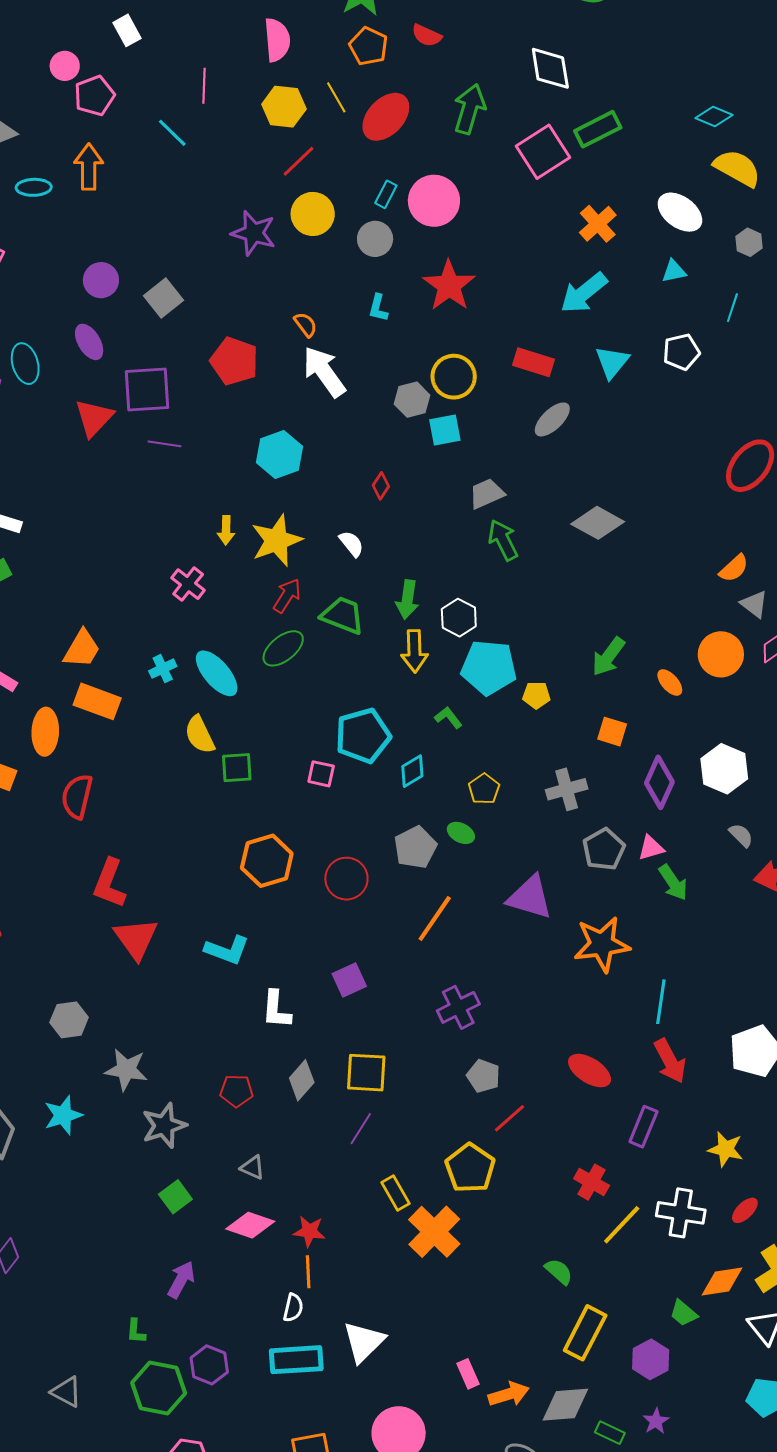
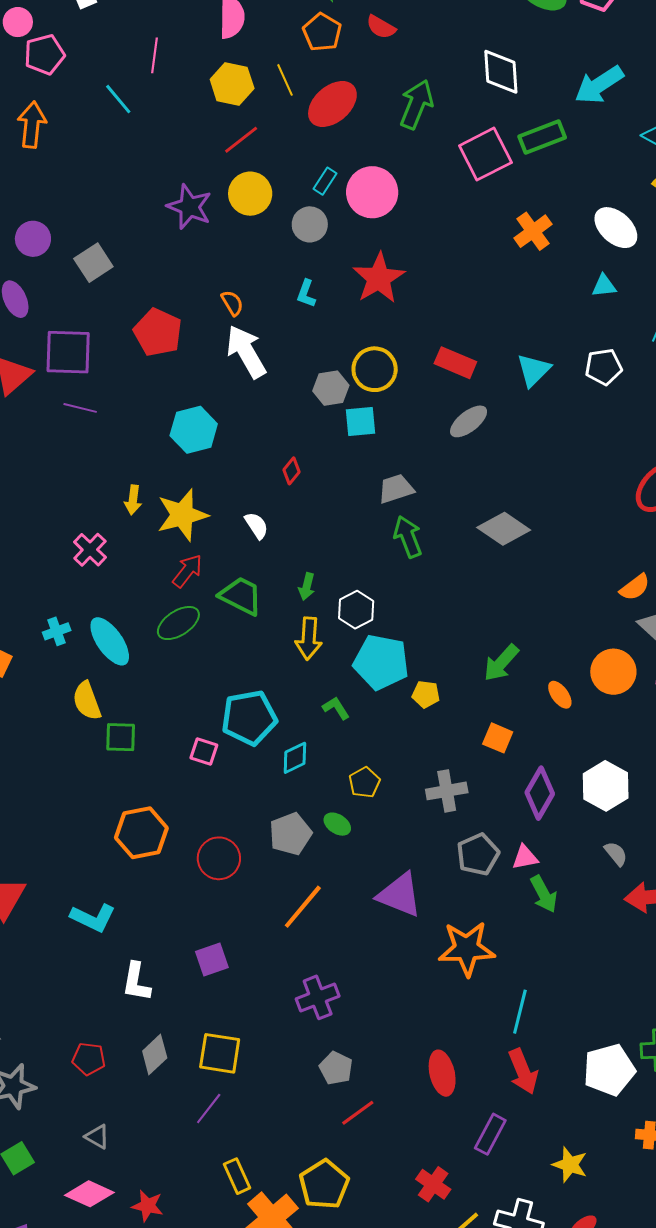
cyan arrow: (584, 293) -> (599, 85), moved
green arrow: (407, 600) -> (307, 587), size x0.7
red ellipse: (590, 1071) -> (442, 1073), turned 39
yellow pentagon: (470, 1168) -> (324, 1184), moved

